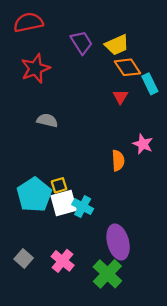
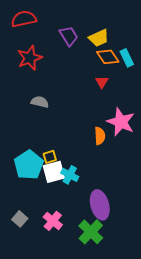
cyan rectangle: (150, 84) -> (127, 58), moved
pink star: (143, 144) -> (121, 122), size x1.6

